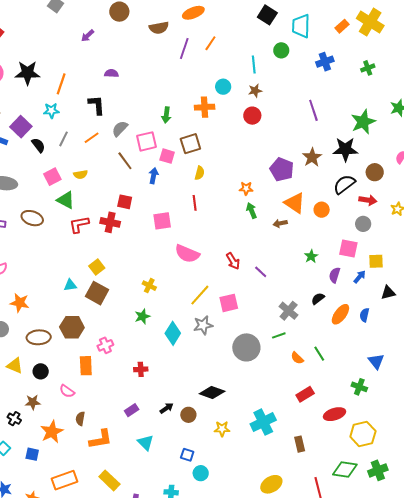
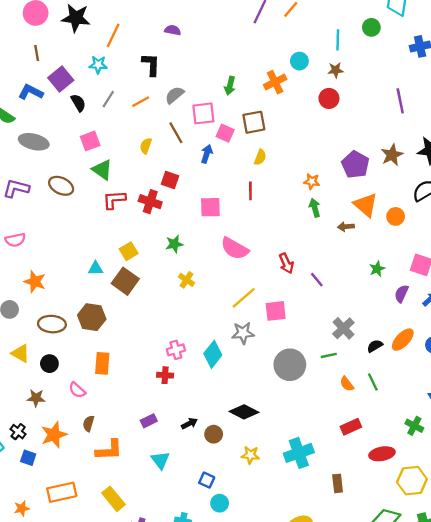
orange cross: (205, 107) -> (275, 82), turned -30
yellow semicircle: (80, 174) -> (146, 146), moved, turned 112
black semicircle: (318, 299) -> (375, 346), moved
green star: (142, 316) -> (174, 244), moved
cyan diamond: (173, 333) -> (213, 354), moved
pink cross: (105, 345) -> (176, 350), moved
black cross: (14, 419) -> (18, 432), moved

